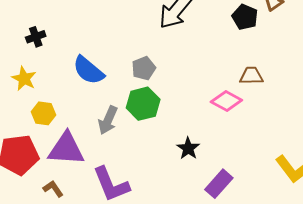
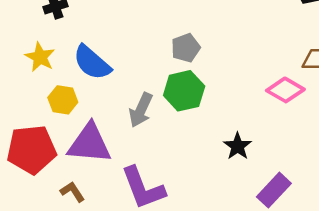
blue semicircle: (88, 70) -> (92, 63), moved

